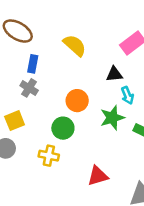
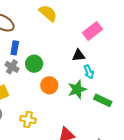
yellow semicircle: (75, 45) -> (48, 13), moved
orange circle: (77, 101) -> (49, 85), moved
green circle: (63, 128) -> (34, 64), moved

